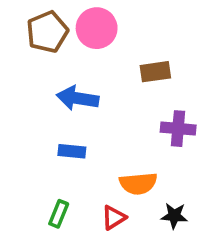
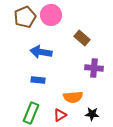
brown rectangle: (155, 72) -> (82, 38), turned 49
green rectangle: (59, 214) -> (31, 113), size x1.5

